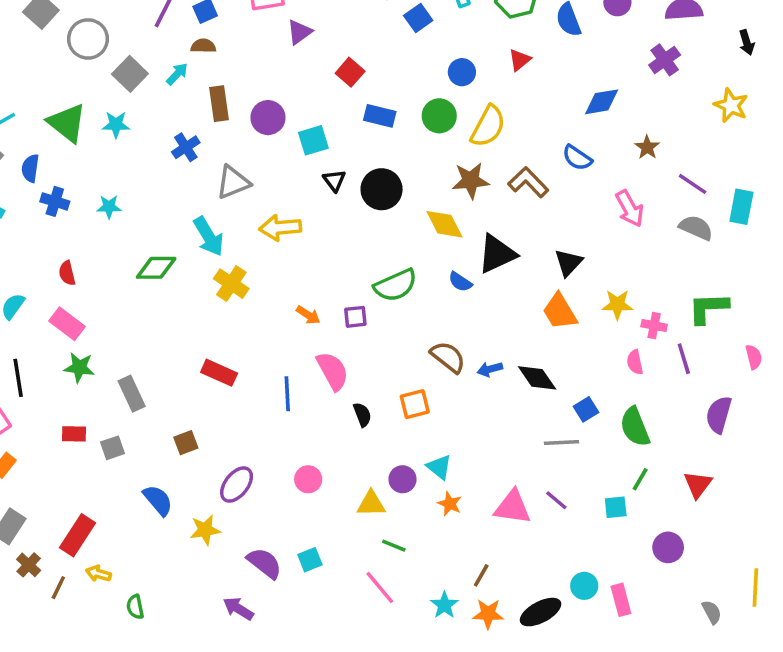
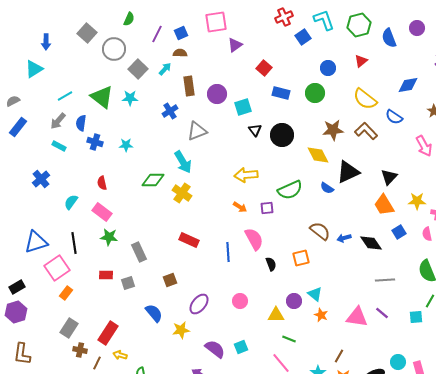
yellow semicircle: (488, 126) -> (365, 99), moved, turned 100
yellow arrow: (280, 228) -> (246, 175), moved
yellow cross: (231, 284) -> (182, 193), moved
blue square: (586, 409) -> (399, 232), moved
brown cross: (29, 565) -> (80, 350), turned -32

